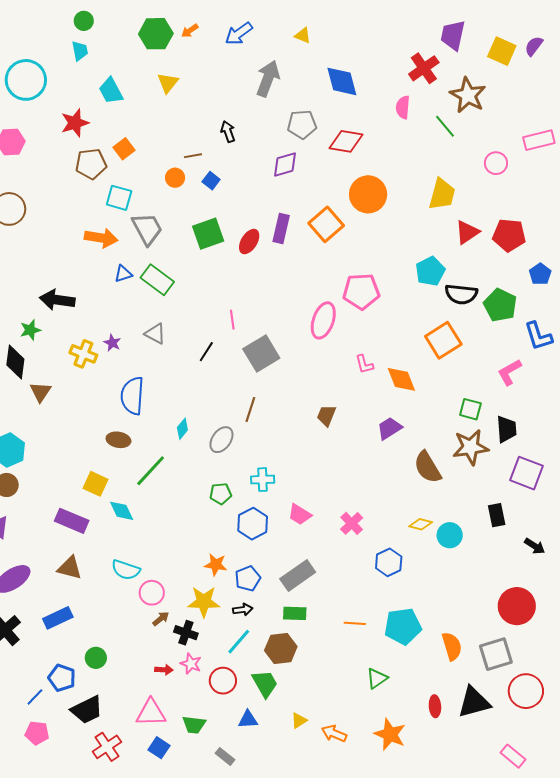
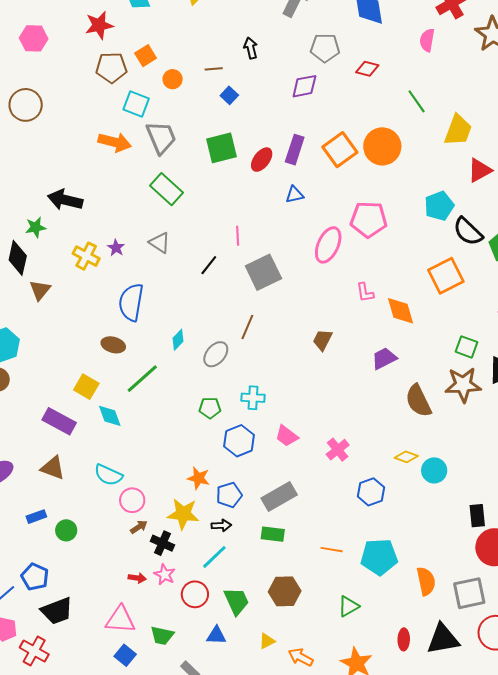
green line: (445, 126) -> (417, 101), moved
red diamond: (346, 141) -> (367, 69), size x0.7
orange circle: (175, 178) -> (173, 79), moved
orange circle: (368, 194) -> (382, 146), moved
blue triangle: (123, 274) -> (295, 195), moved
black semicircle: (461, 294) -> (468, 232), turned 32
black rectangle: (497, 515) -> (477, 516), moved
blue rectangle: (58, 618) -> (36, 517), size x0.7
brown hexagon: (281, 649) -> (285, 591), moved
green circle: (96, 658) -> (66, 530), moved
red cross: (107, 747) -> (34, 651), moved, turned -32

